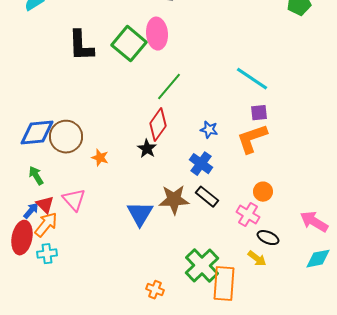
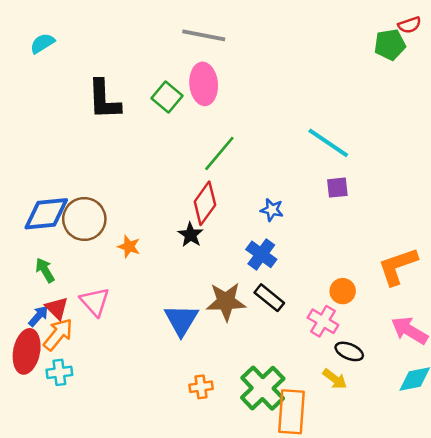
green square: (129, 44) -> (167, 97), size x0.7
orange L-shape: (252, 139) -> (398, 266), moved
orange cross: (155, 290) -> (201, 387), moved, turned -30

